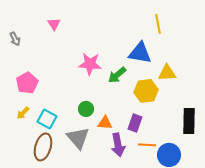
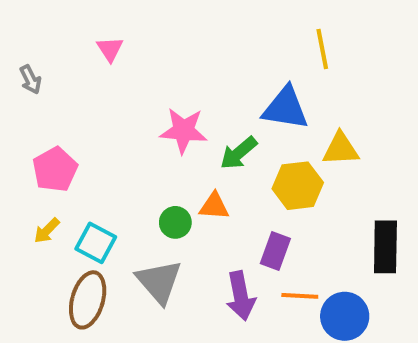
orange triangle: (105, 123) -> (214, 206), moved

